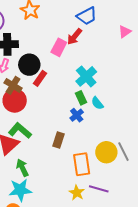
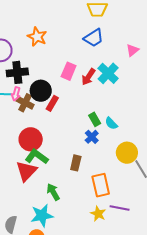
red arrow: (75, 37) -> (88, 77), moved
cyan cross: (86, 76) -> (108, 73), moved
brown cross: (13, 85) -> (25, 103), moved
red circle: (15, 100) -> (31, 139), moved
yellow circle: (106, 152) -> (127, 153), moved
green arrow: (22, 168) -> (53, 192), moved

